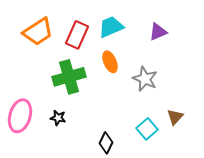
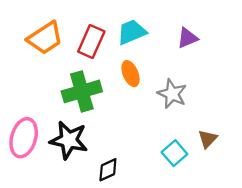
black star: (58, 118) -> (69, 140), size x2.0
black diamond: (106, 143) -> (108, 170), moved, turned 40

